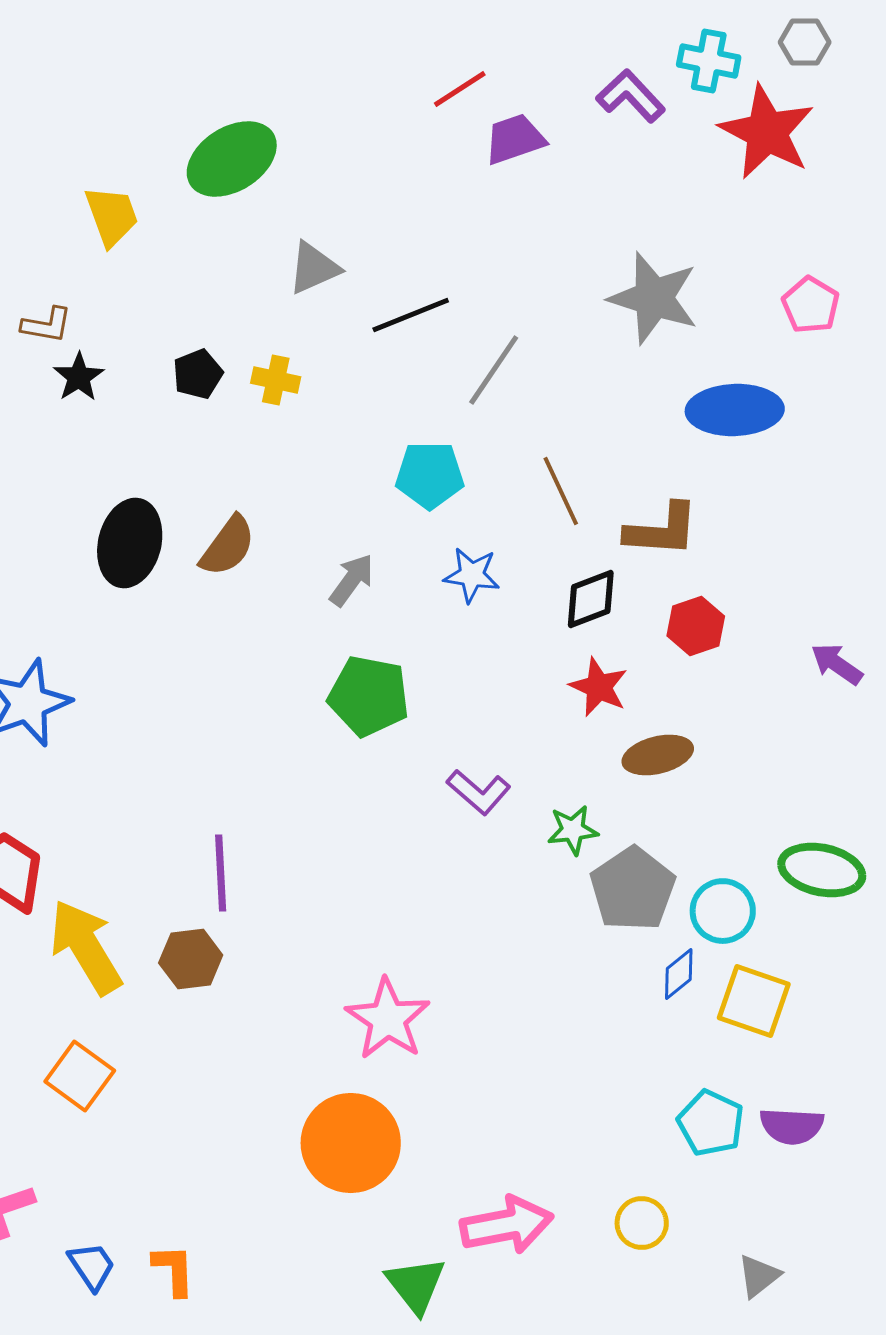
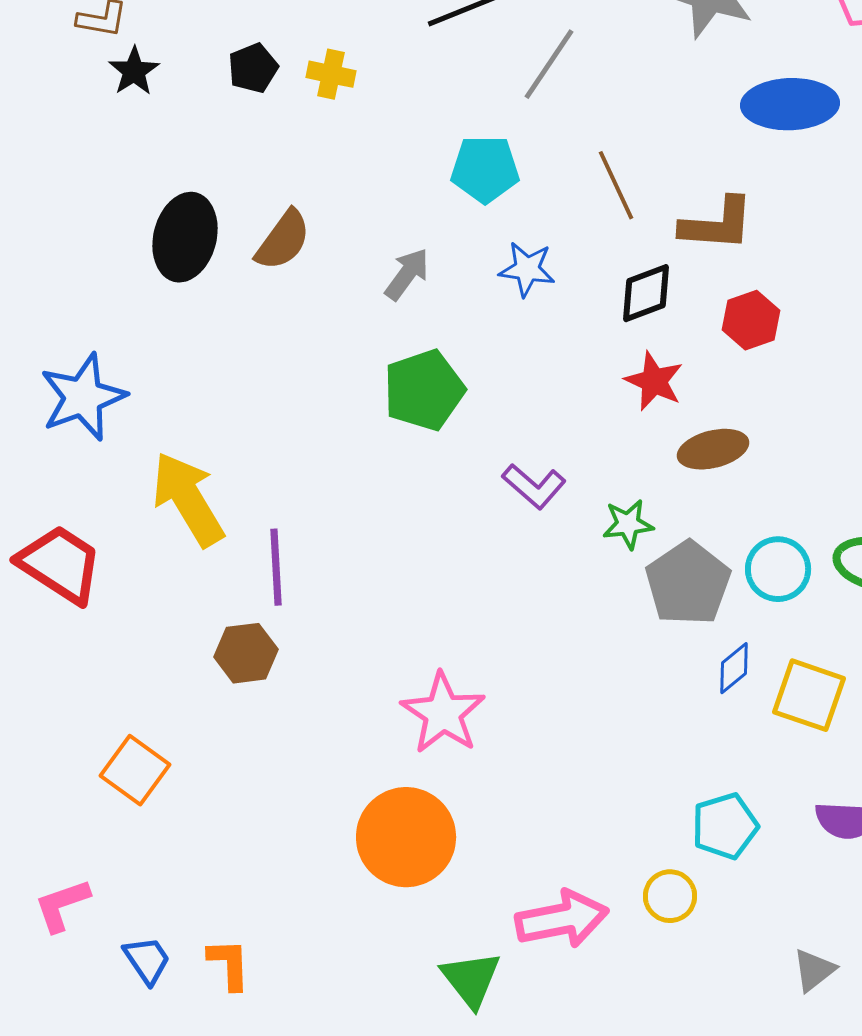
green pentagon: (369, 696) -> (424, 390), turned -30
cyan circle: (723, 911) -> (778, 569), moved
yellow arrow: (86, 947) -> (188, 499), moved
cyan pentagon: (711, 1123) -> (725, 826), moved, turned 30
yellow circle: (642, 1223) -> (670, 896), moved

